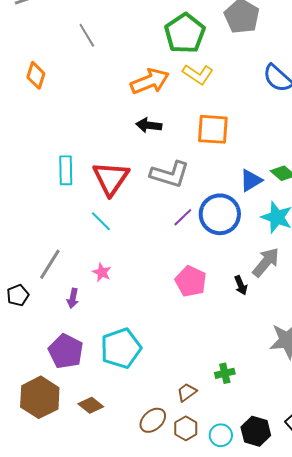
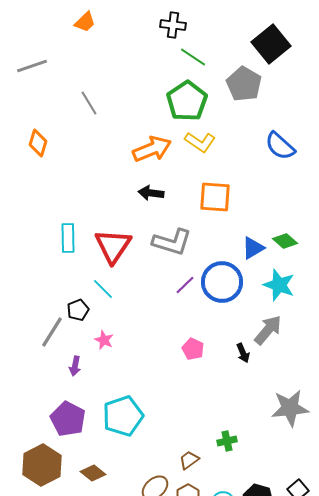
pink pentagon: (191, 281) -> (193, 349), size x0.7
black pentagon: (18, 295) -> (78, 310), moved

